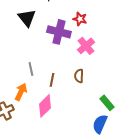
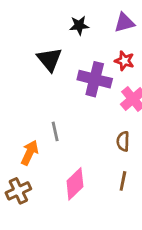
brown line: (52, 80) -> (123, 181), moved
orange arrow: (21, 92) -> (30, 153), moved

